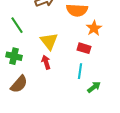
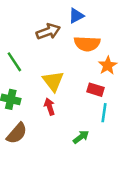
cyan line: (80, 71) -> (104, 113), moved
green arrow: (94, 87) -> (81, 137), moved

